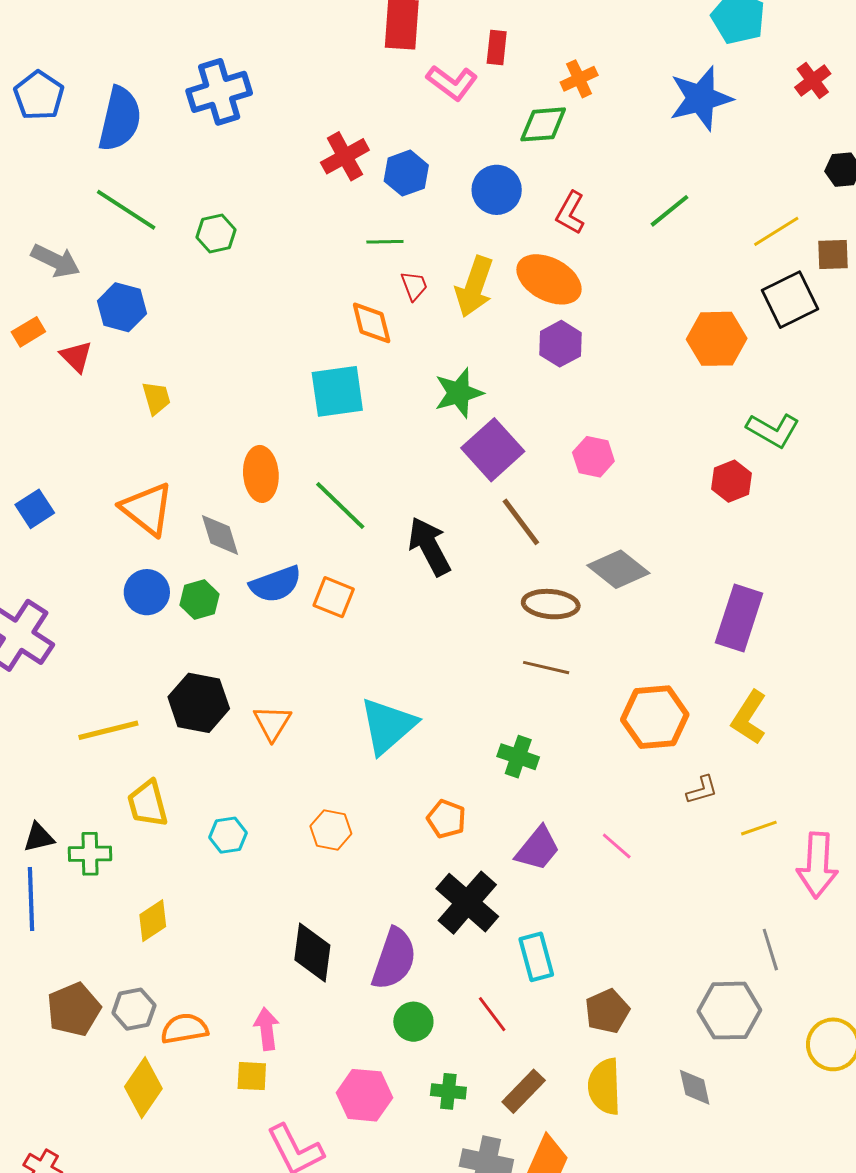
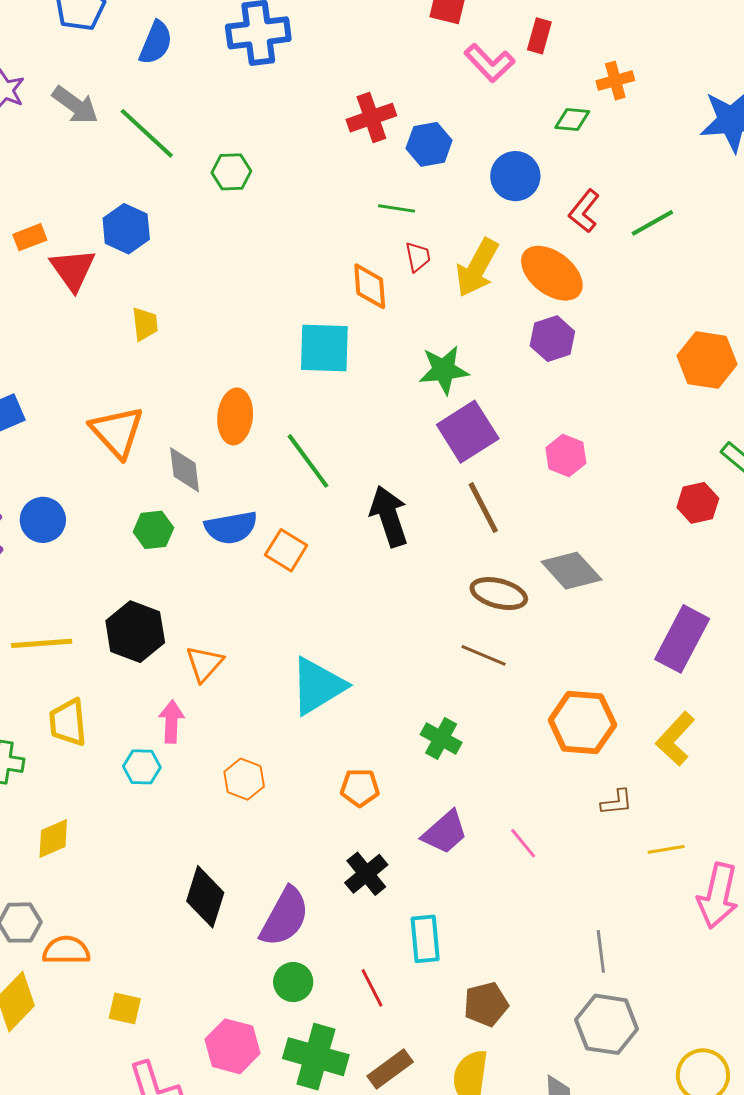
blue semicircle: (120, 119) -> (156, 43), size x0.7
green diamond: (543, 124) -> (572, 119), size x0.7
green line: (670, 211) -> (652, 223), moved
gray arrow: (56, 261) -> (75, 105), moved
red triangle: (76, 357) -> (73, 270), size x1.4
blue circle: (147, 592) -> (43, 520), moved
orange pentagon: (446, 819) -> (360, 788), turned -30
black cross: (467, 903) -> (366, 874), size x0.7
gray line: (770, 950) -> (601, 951), moved
pink arrow: (267, 1029) -> (171, 722), moved
green cross: (448, 1091) -> (316, 1057), size x1.8

